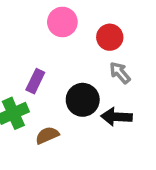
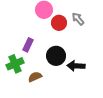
red circle: (110, 37) -> (59, 23), moved
gray arrow: (120, 73) -> (78, 19), moved

